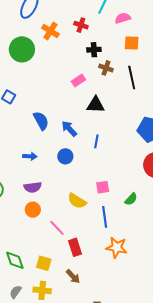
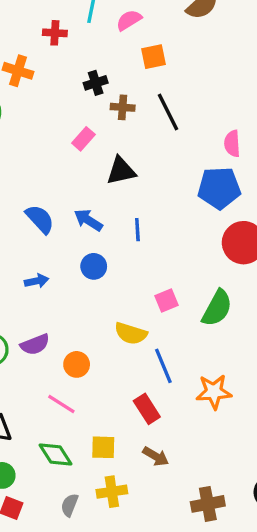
red cross: (81, 25) -> (55, 33), moved
purple semicircle: (33, 187) -> (35, 344), moved
green semicircle: (131, 199) -> (217, 308), size x1.6
orange circle: (33, 210) -> (77, 364), moved
blue line: (105, 217) -> (163, 366), moved
pink line: (57, 228) -> (61, 404), moved

